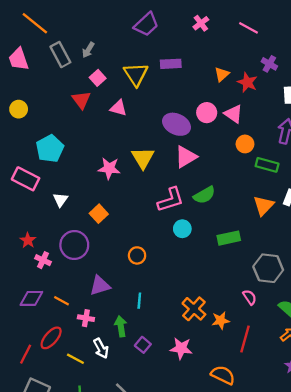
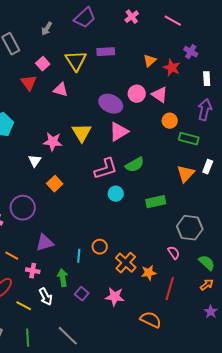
gray arrow: (88, 50) -> (47, 29), moved
white triangle: (60, 200) -> (35, 161), moved
orange square: (99, 214) -> (55, 184), moved
orange circle: (137, 255) -> (100, 247), moved

